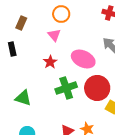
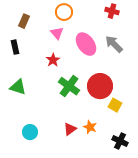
pink ellipse: (83, 59) -> (86, 44), moved, turned 30
green cross: (66, 88) -> (69, 86), turned -35
green triangle: (23, 98) -> (18, 87), moved

